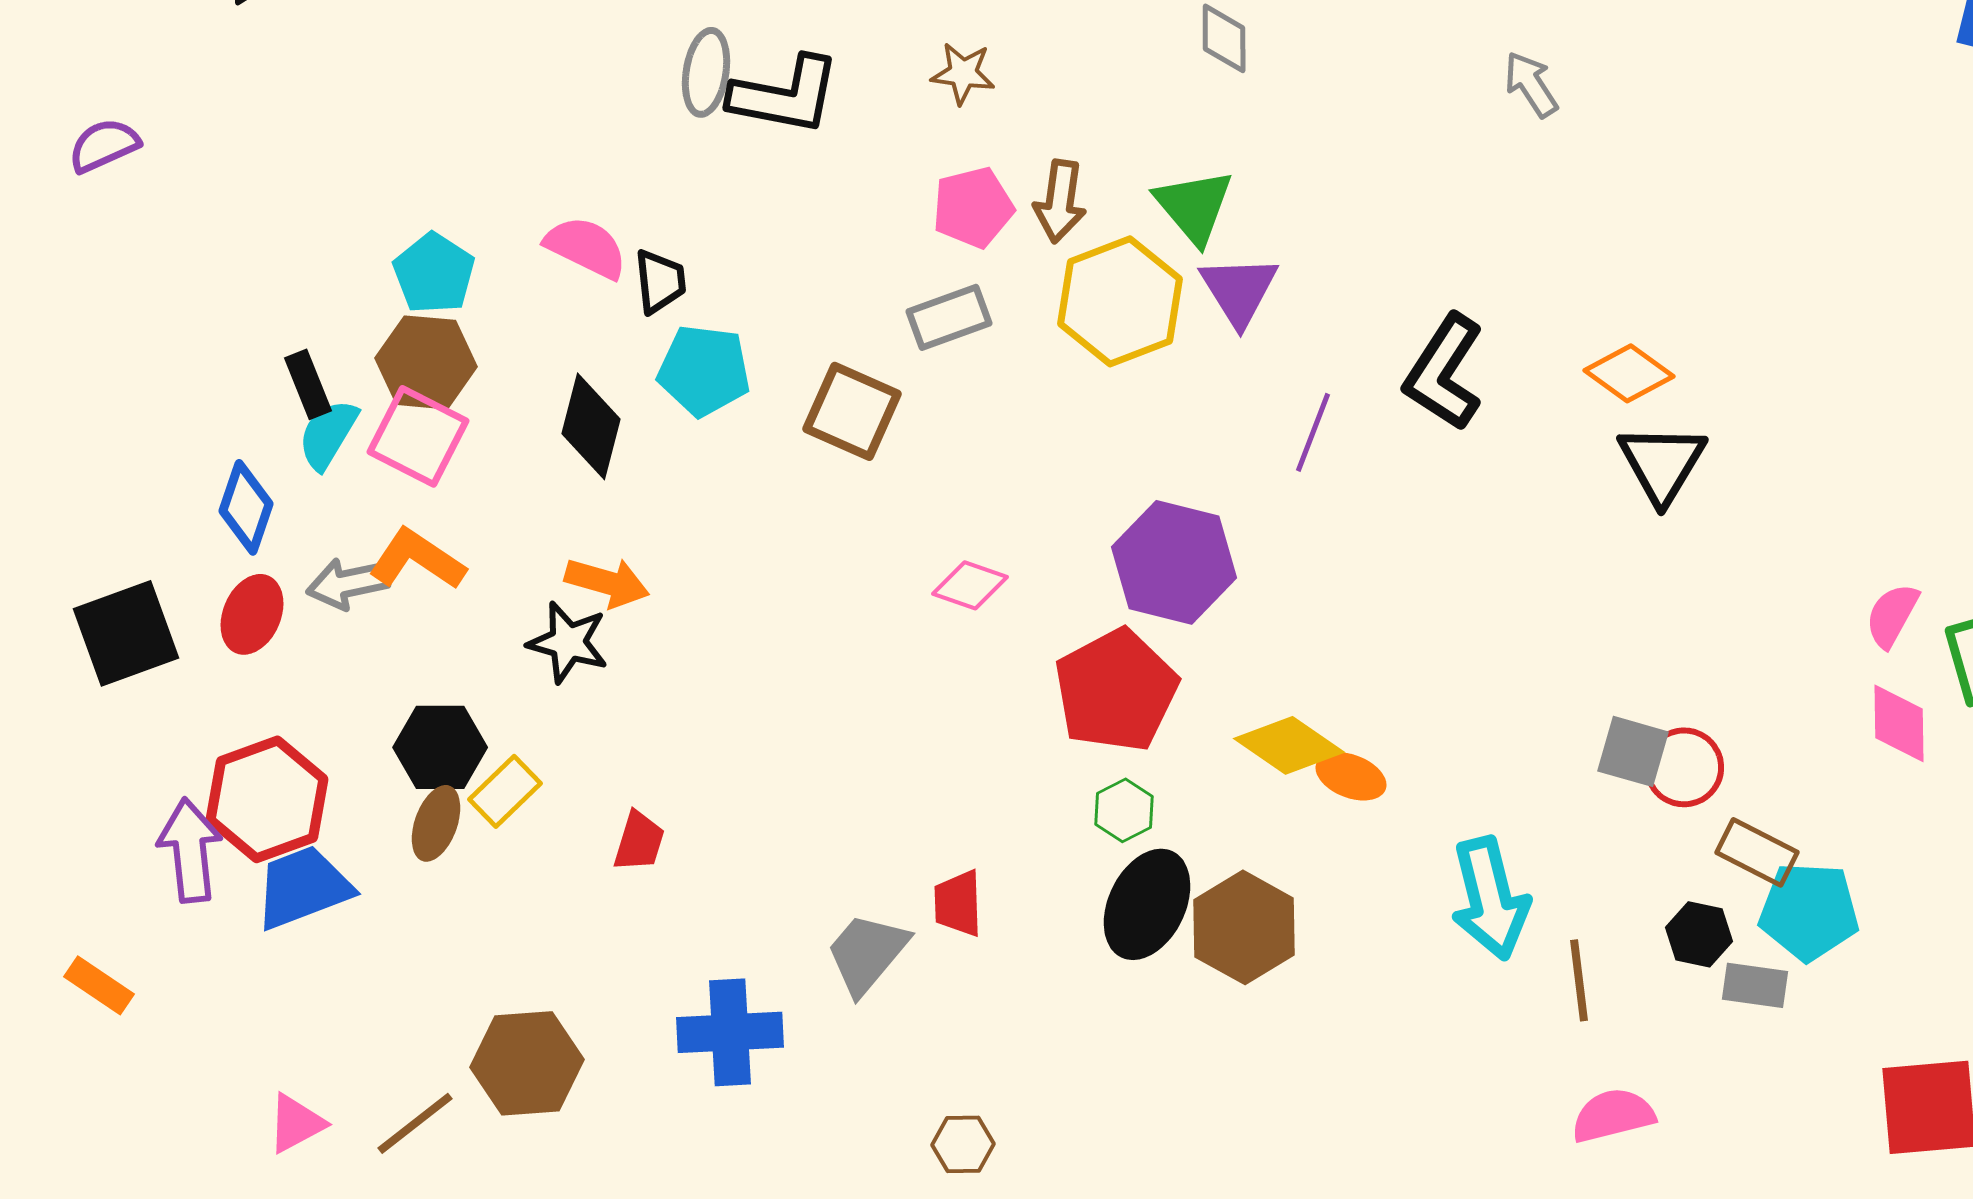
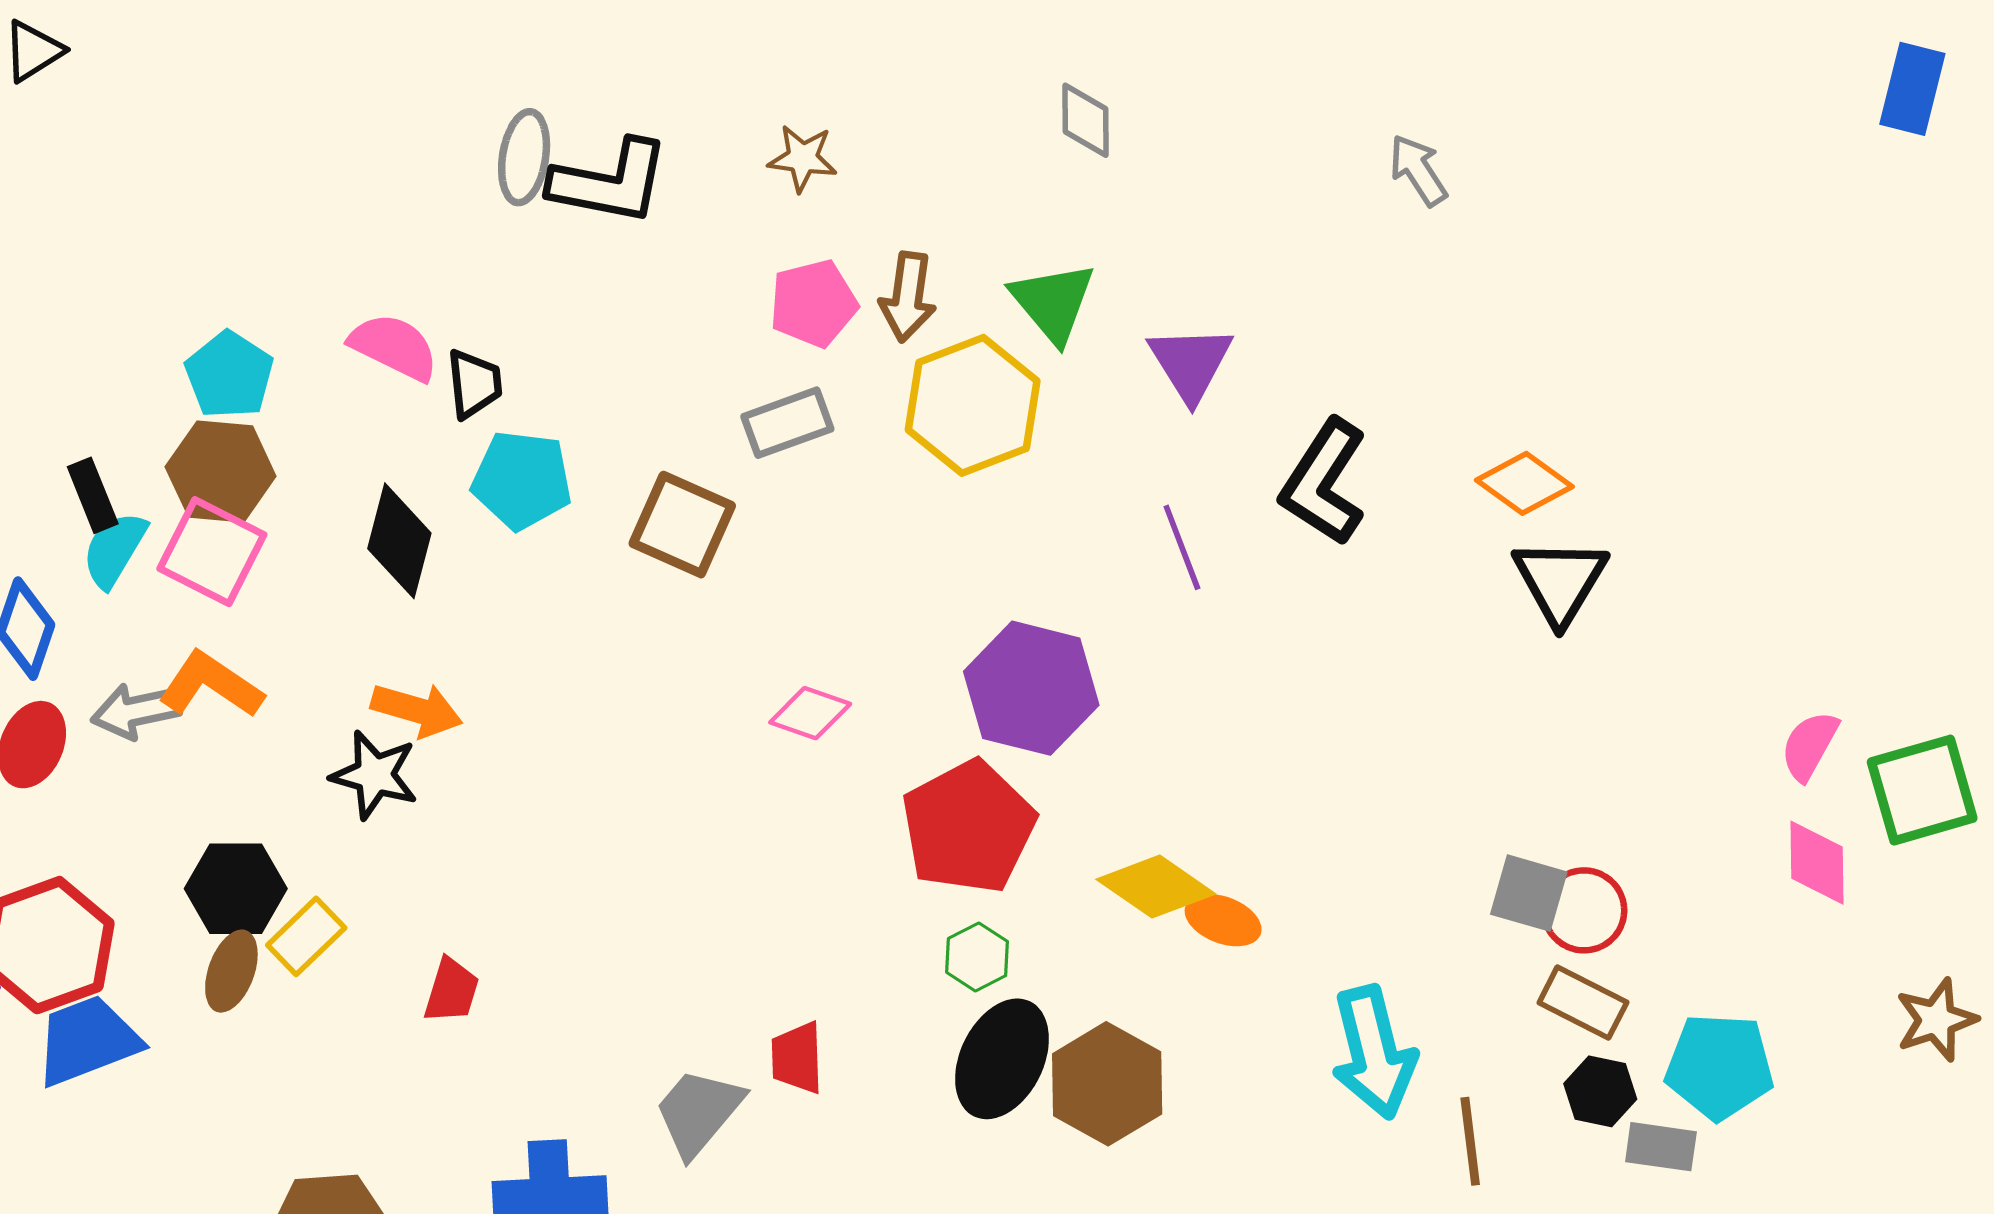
purple triangle: (1239, 290) -> (1191, 363), moved
purple line: (1313, 432) -> (1182, 547), turned -42
brown rectangle: (1757, 852) -> (1583, 1003), moved

